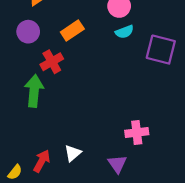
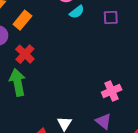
orange rectangle: (72, 30) -> (22, 20), moved
purple square: (161, 50) -> (111, 17), size x0.6

